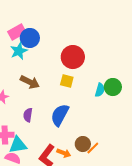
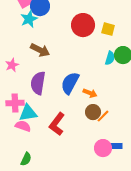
yellow square: (67, 81) -> (108, 29), moved
purple semicircle: (28, 115) -> (38, 83), size x1.6
orange arrow: (64, 153) -> (90, 93), moved

